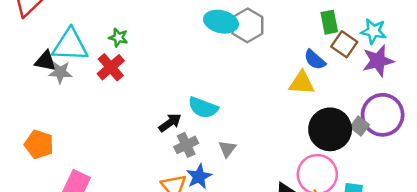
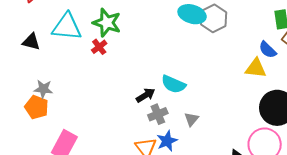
green star: (118, 38) -> (107, 23), size x1.8
black triangle: (46, 61) -> (31, 42), moved
red cross: (111, 67) -> (99, 47), size x0.7
gray star: (60, 72) -> (43, 89), moved

